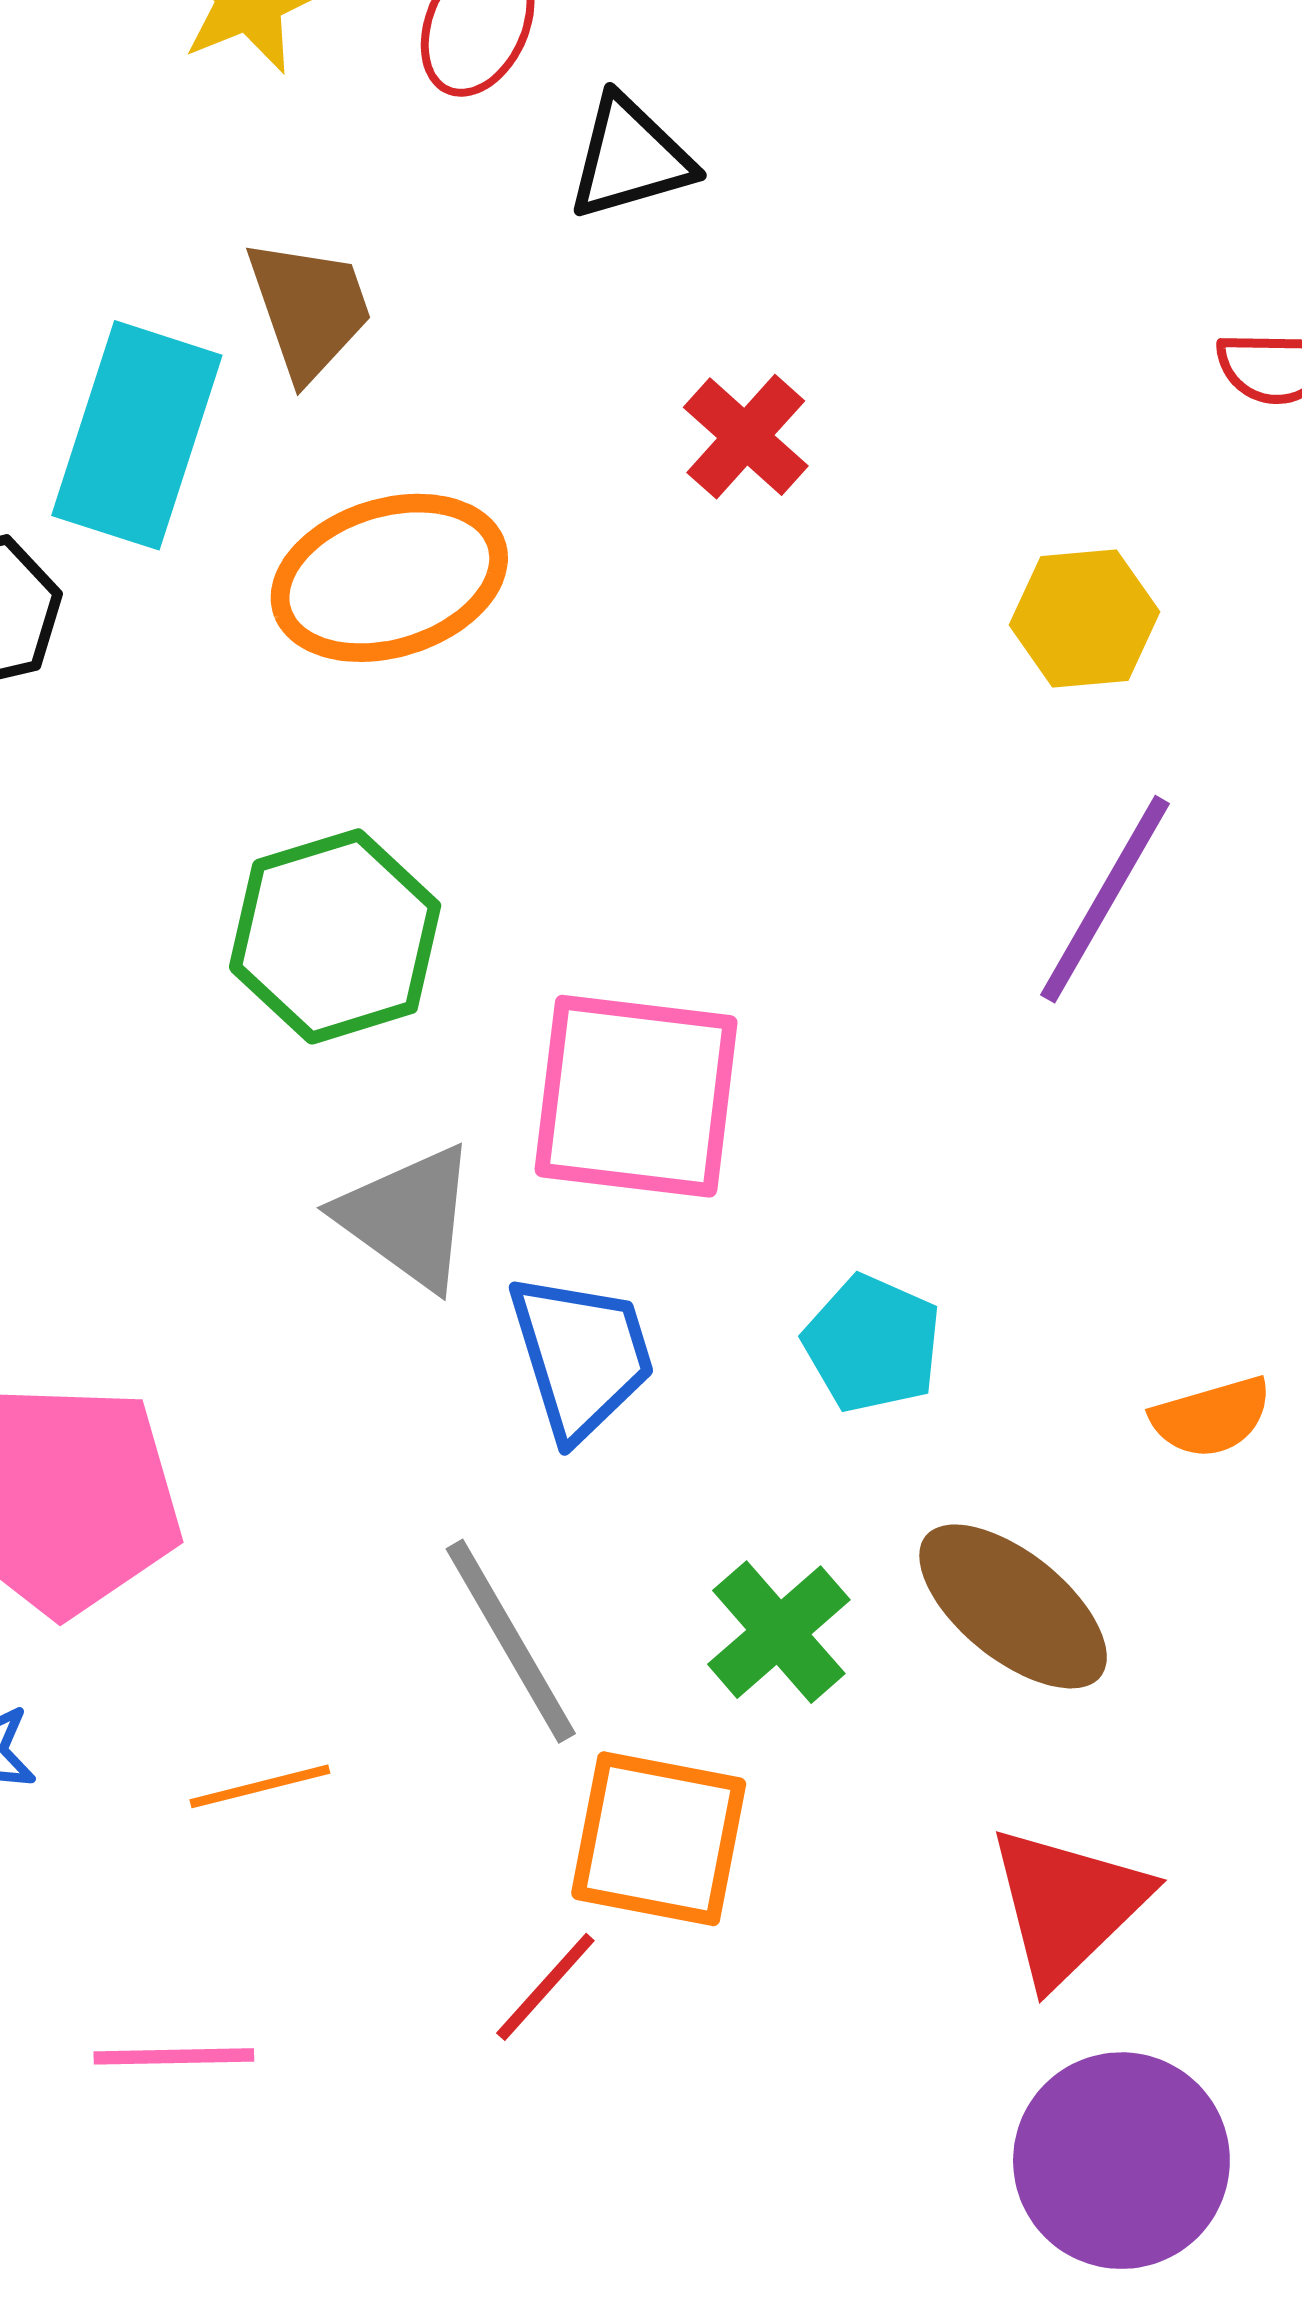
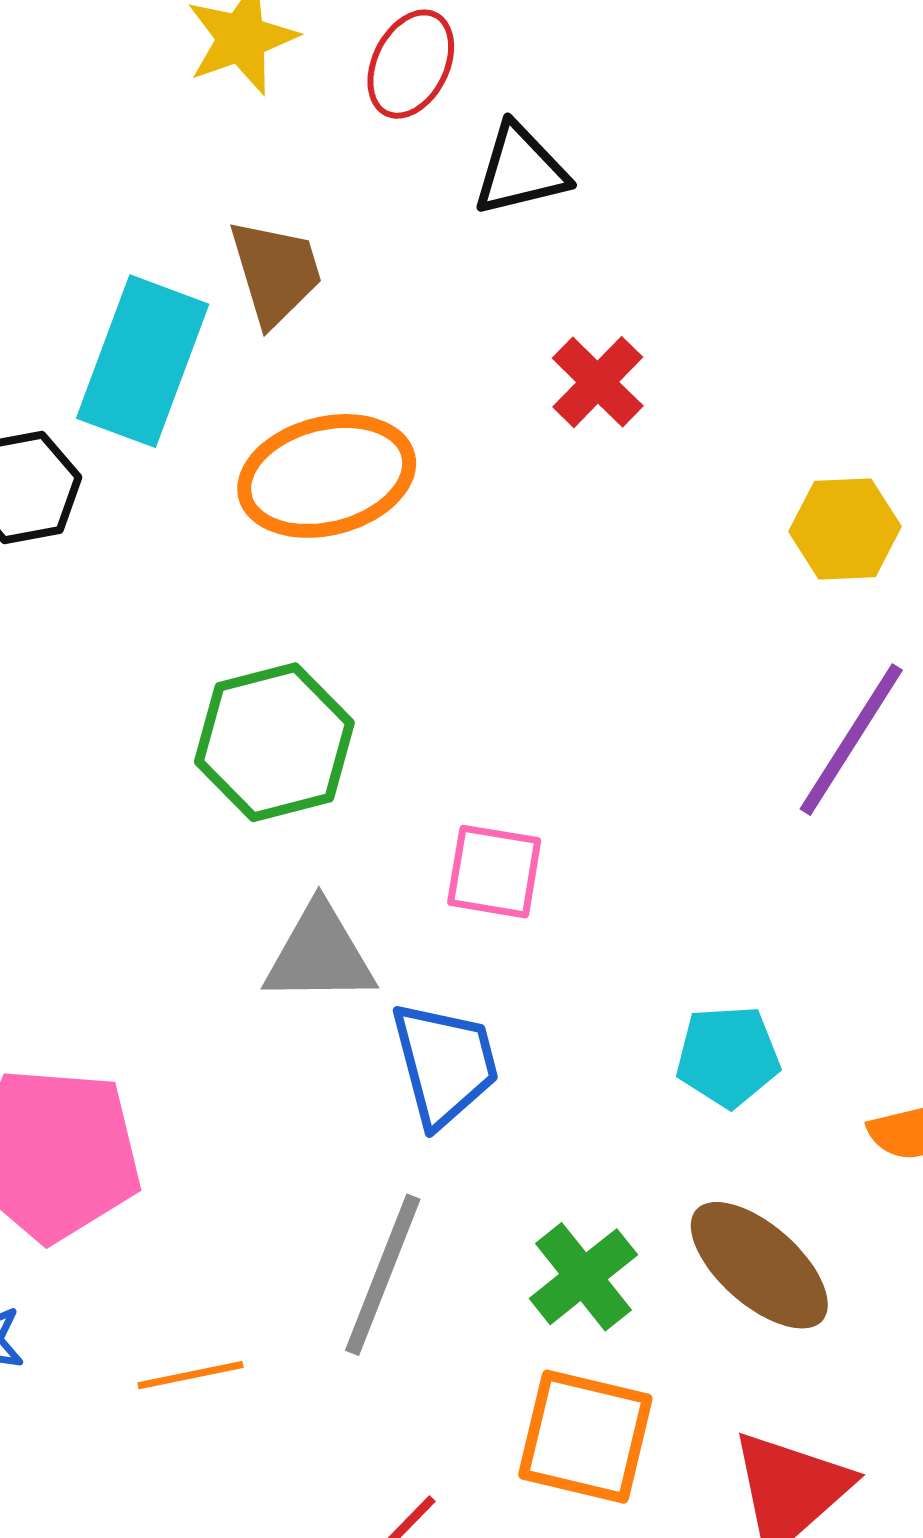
pink square: (636, 1096) -> (494, 872), size x0.6
gray triangle: (408, 1217) -> (320, 954), turned -39
cyan pentagon: (872, 1344) -> (728, 1056), moved, turned -30
gray line: (511, 1641) -> (383, 1275), turned 49
orange square: (659, 1839) -> (585, 1437), moved

